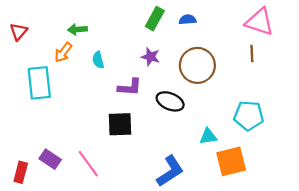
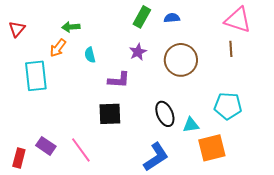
purple star: (150, 57) -> (138, 52), turned 30
black ellipse: (170, 101) -> (165, 114), moved, turned 45

